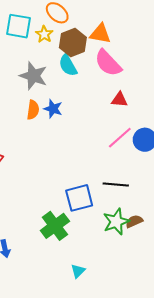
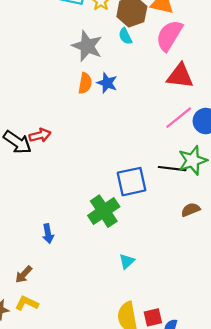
pink semicircle: (108, 63) -> (169, 36), turned 72
cyan semicircle: (68, 65) -> (125, 36), size x0.7
red triangle: (119, 100) -> (180, 76), size x1.5
green star: (116, 222) -> (193, 160), moved

